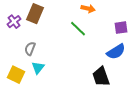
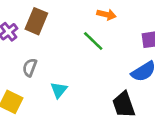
cyan triangle: (38, 68) -> (59, 90), moved

